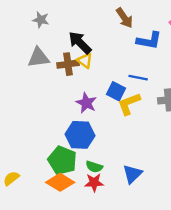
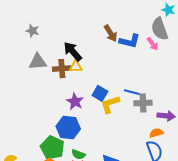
gray star: (41, 20) -> (33, 31), moved
blue L-shape: (149, 41) -> (130, 41), moved
yellow triangle: (85, 61) -> (76, 66), turned -40
blue line: (138, 78) -> (132, 92), moved

